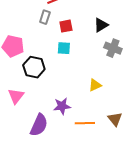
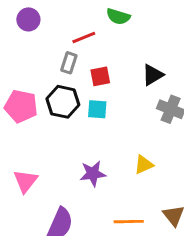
black hexagon: (34, 67) -> (63, 102), moved
purple star: (62, 106) -> (93, 174), moved

